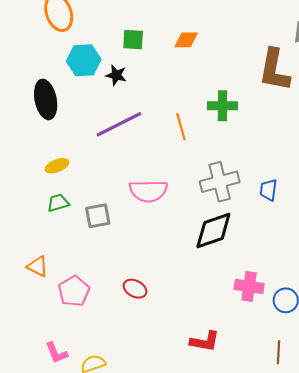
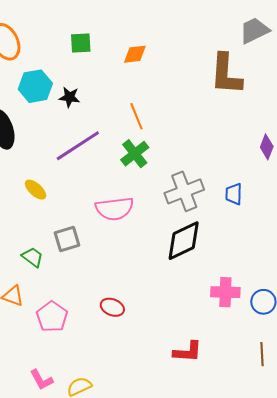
green square: (133, 40) -> (81, 43), moved
green cross: (222, 106) -> (135, 154), moved, turned -32
orange line: (181, 127) -> (136, 116), moved
yellow ellipse: (57, 166) -> (36, 190), moved, turned 70
green trapezoid: (58, 203) -> (33, 257), moved, turned 60

